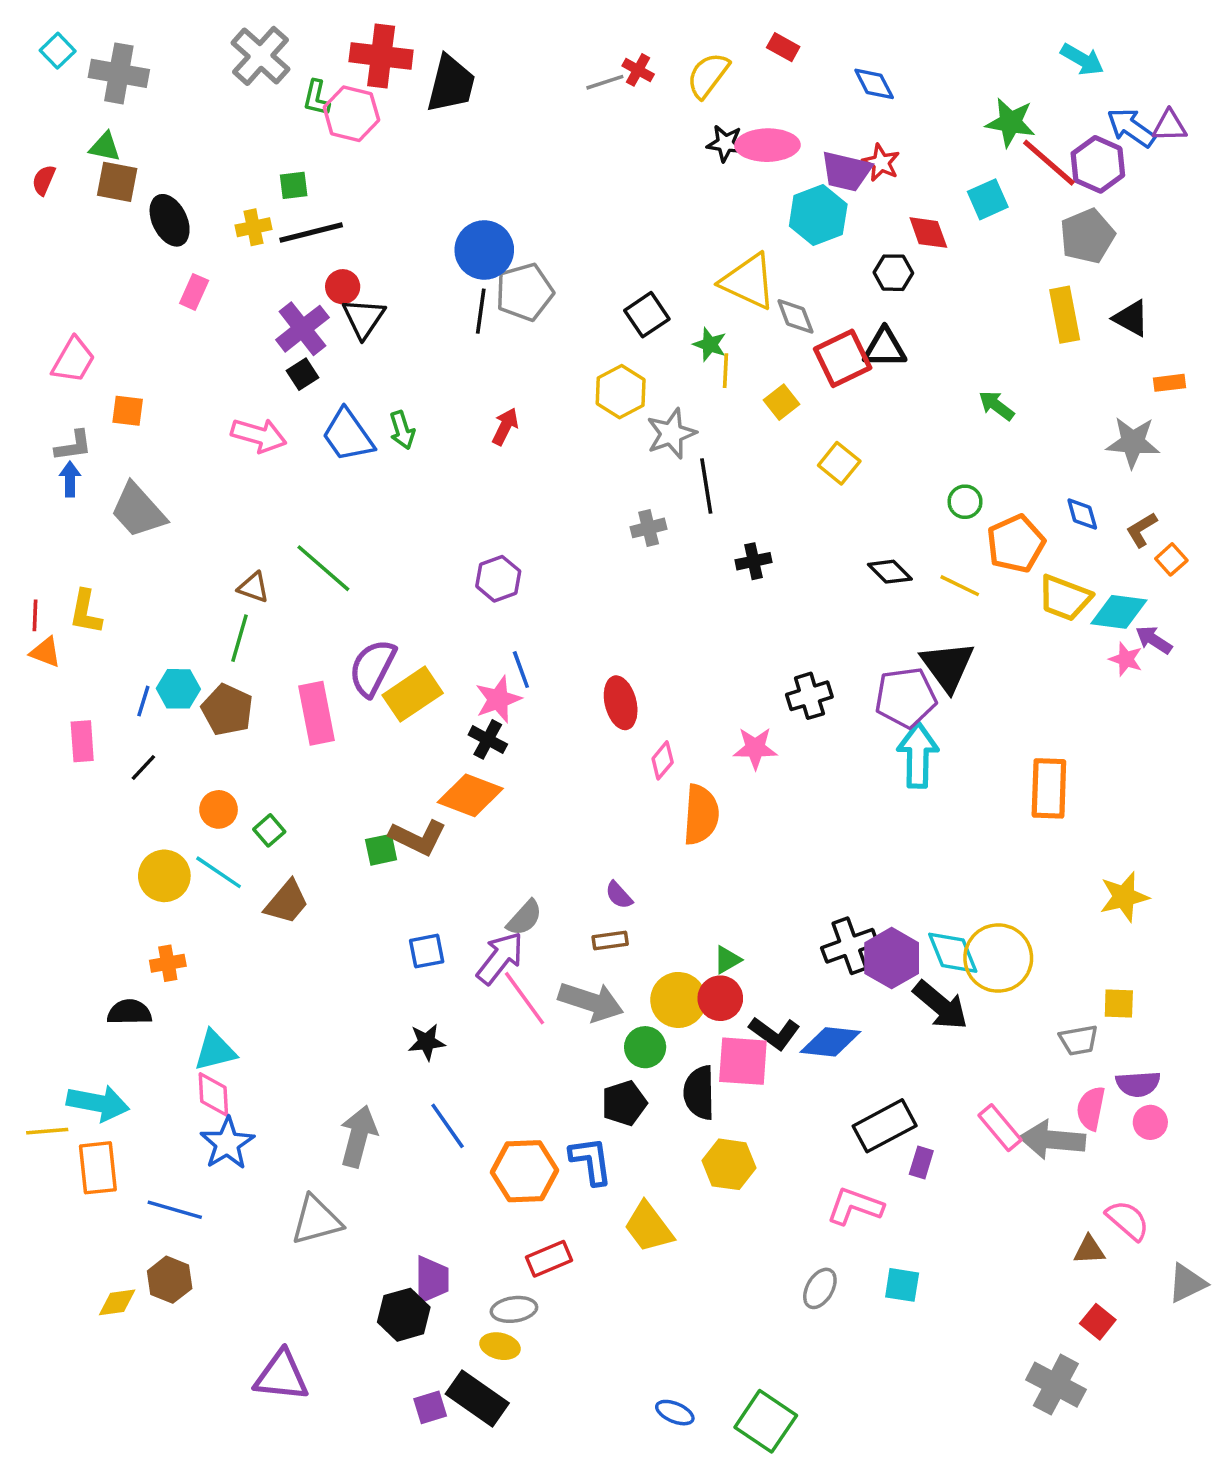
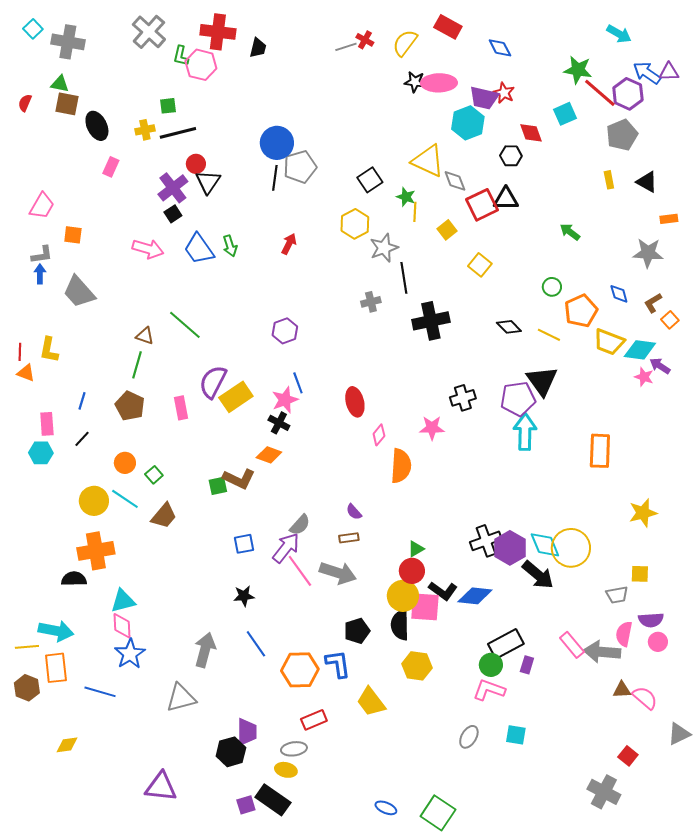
red rectangle: (783, 47) -> (448, 27), size x1.5
black trapezoid: (451, 84) -> (258, 48), size x0.6
yellow rectangle: (1065, 315) -> (609, 180), size x0.6
black cross: (753, 561) -> (431, 321), size x1.8
cyan hexagon: (178, 689) -> (41, 453), moved
pink rectangle: (316, 713) -> (181, 408), size x0.7
orange diamond: (470, 795) -> (269, 455), size x0.7
orange cross: (168, 963) -> (96, 551), size x1.8
yellow circle: (678, 1000) -> (403, 596), moved
green circle: (645, 1047) -> (491, 665), moved
brown triangle: (1089, 1250) -> (622, 690), moved
brown hexagon: (170, 1280) -> (27, 688), moved

